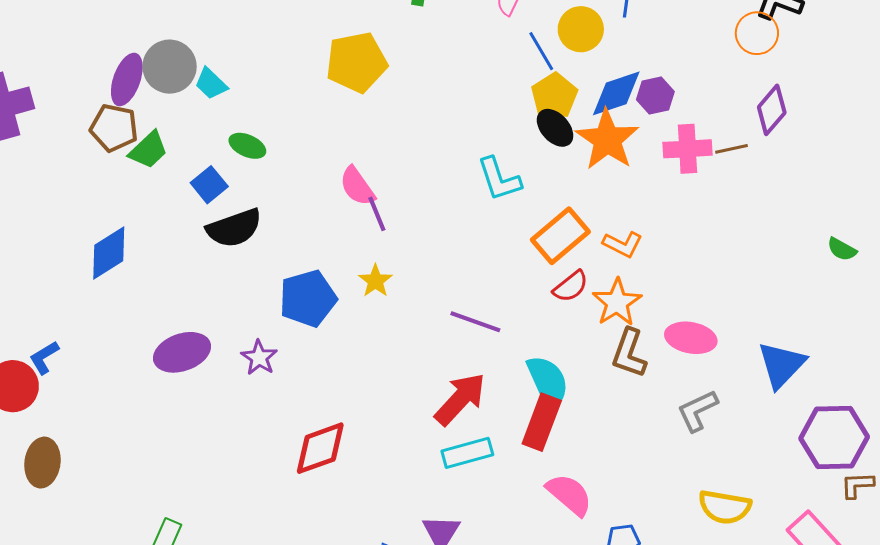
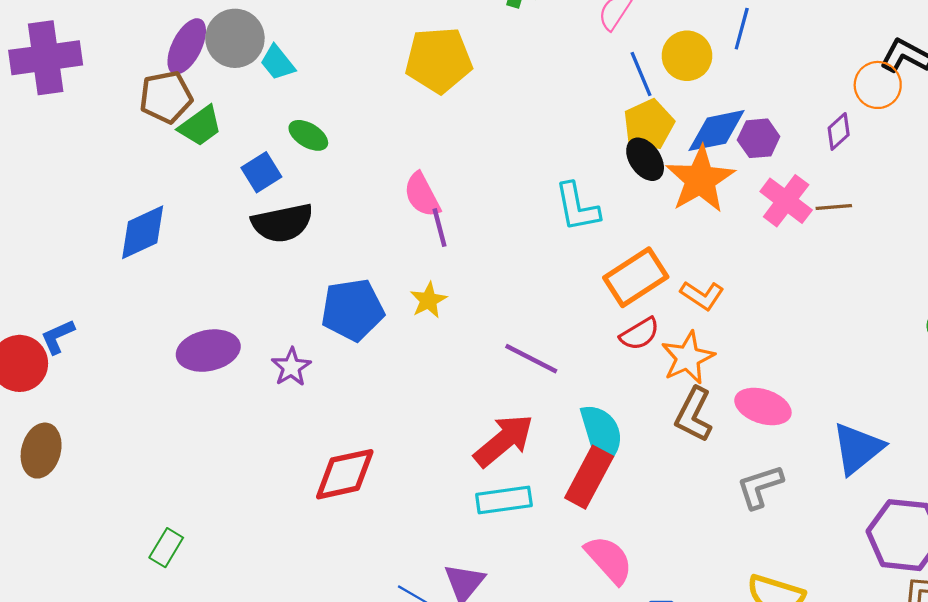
purple diamond: (772, 110) -> (839, 131), moved, size x0.7
brown pentagon: (114, 128) -> (166, 97), turned -30
pink cross: (688, 149) -> (786, 201), turned 33

